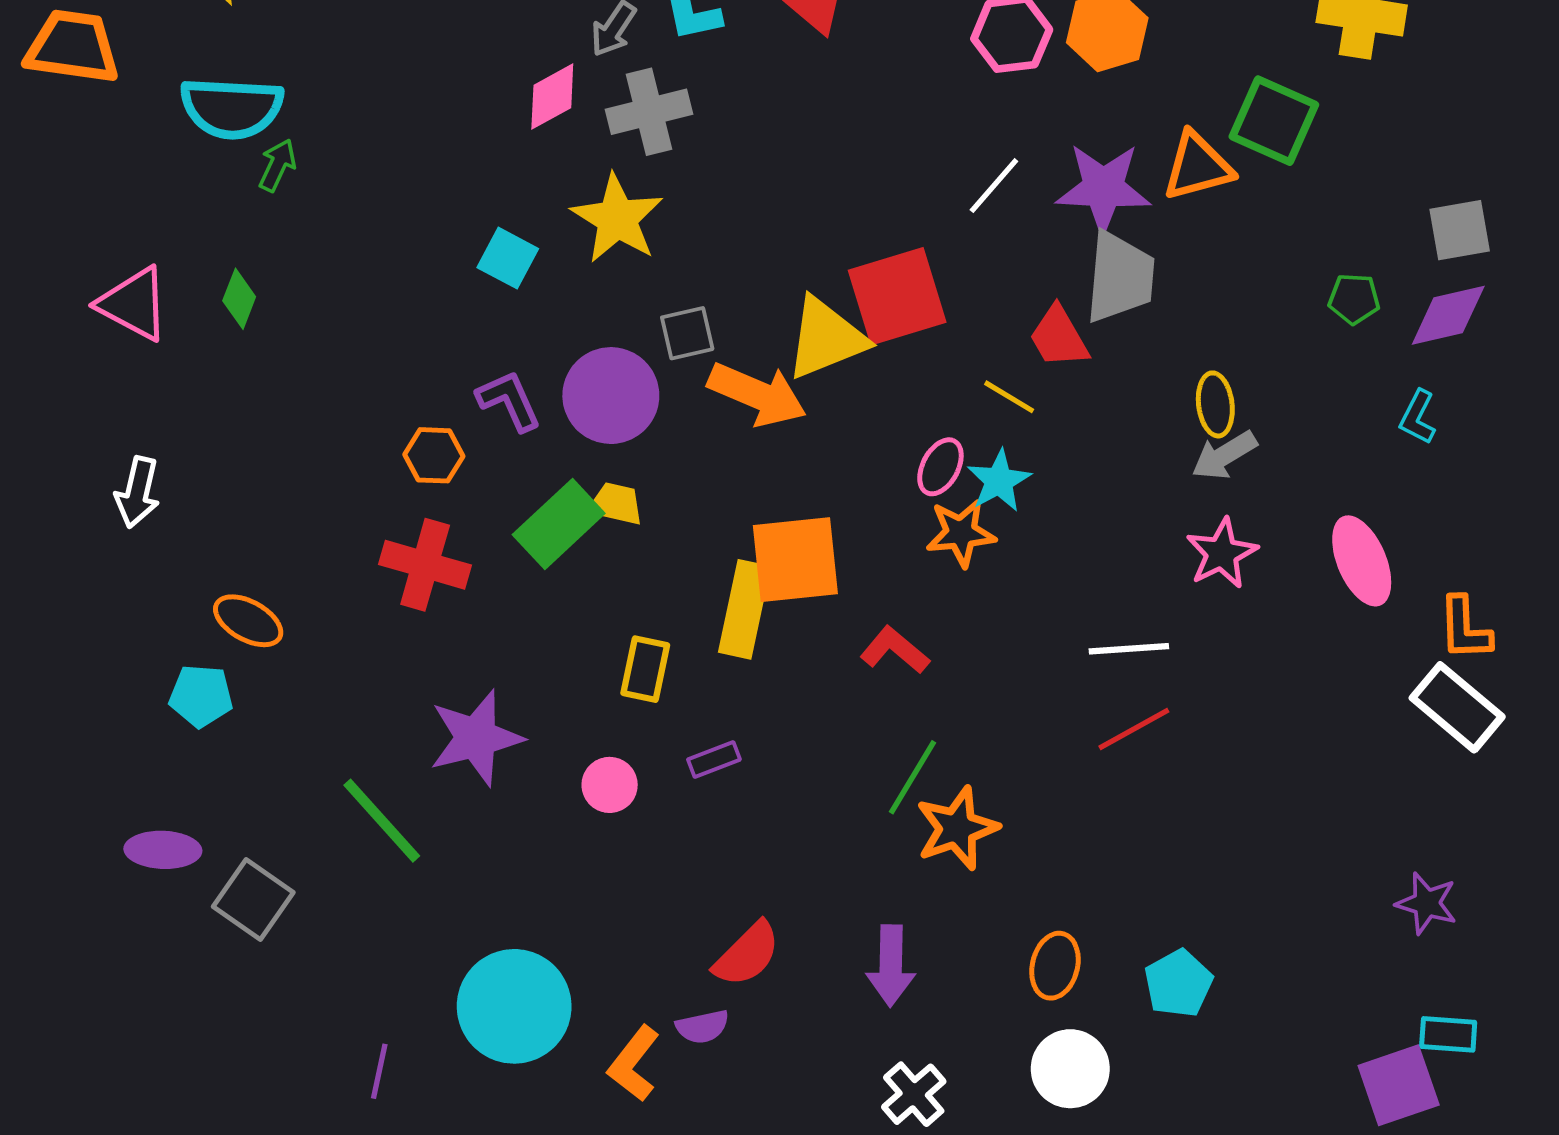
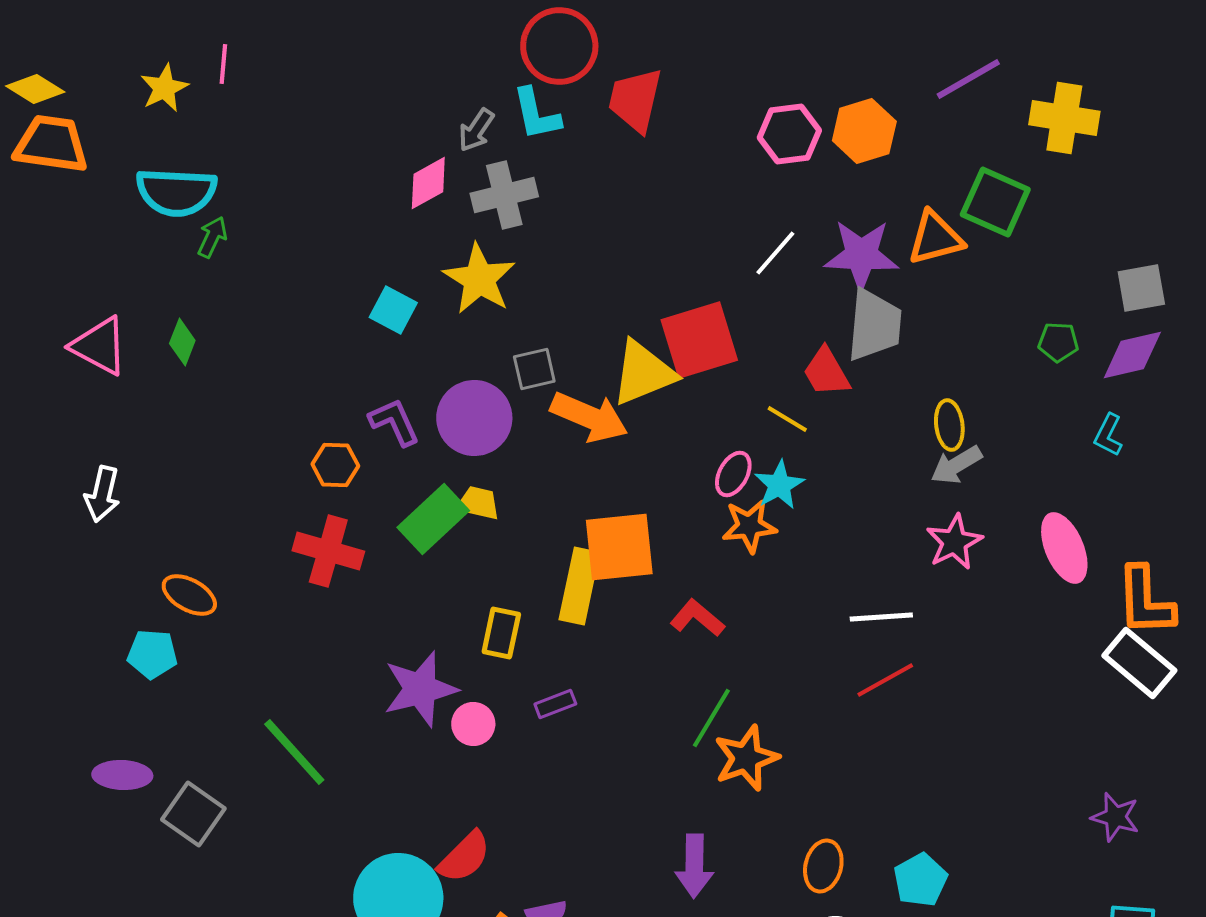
orange L-shape: (1465, 628) -> (1145, 601), size x1.4
purple star: (476, 738) -> (420, 689), moved
red semicircle: (747, 954) -> (464, 857), moved

